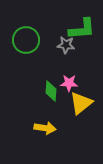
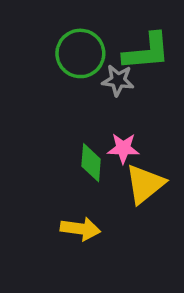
green circle: (26, 40) -> (80, 53), moved

